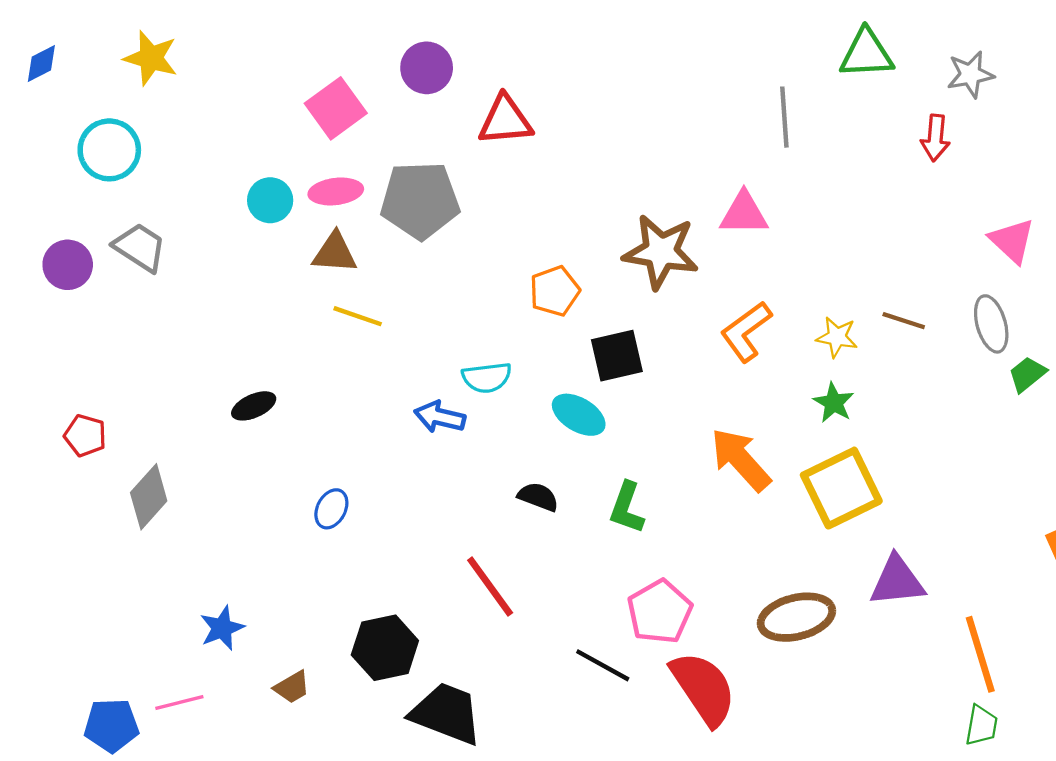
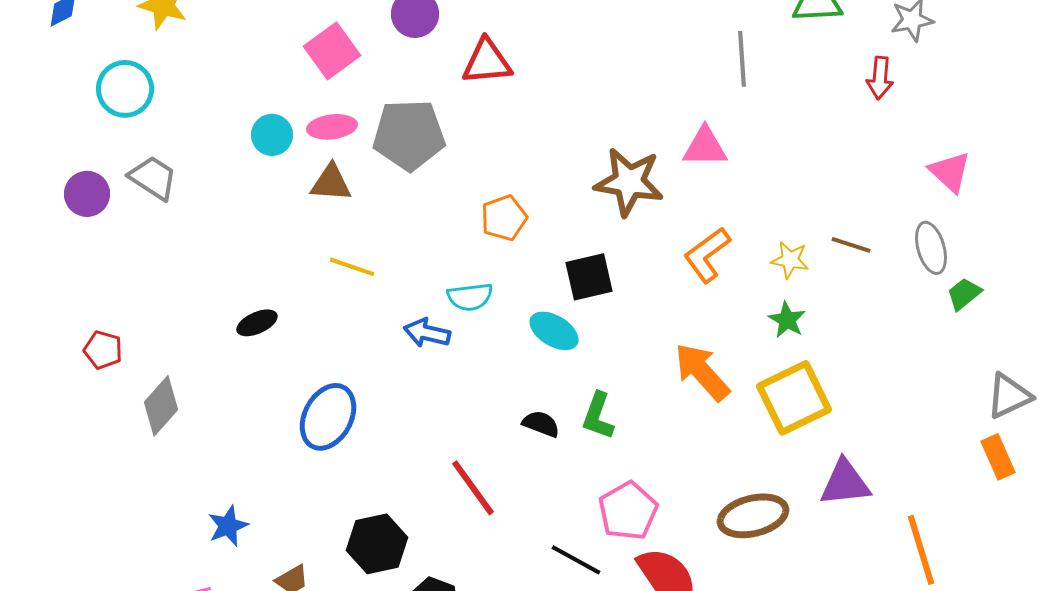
orange pentagon: (555, 291) -> (504, 218), moved
yellow line: (358, 316) -> (352, 267), moved
black semicircle: (538, 497) -> (541, 424), moved
blue ellipse: (331, 509) -> (328, 417), size x1.8

